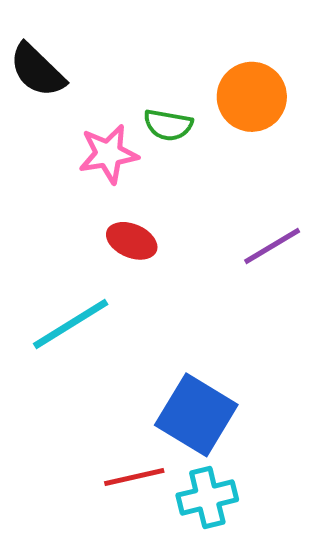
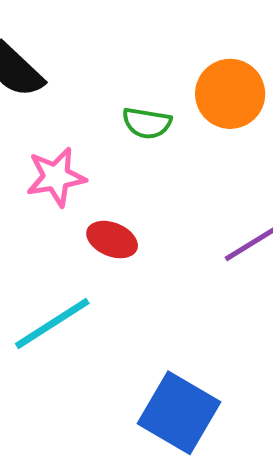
pink star: (108, 154) -> (56, 177), moved

